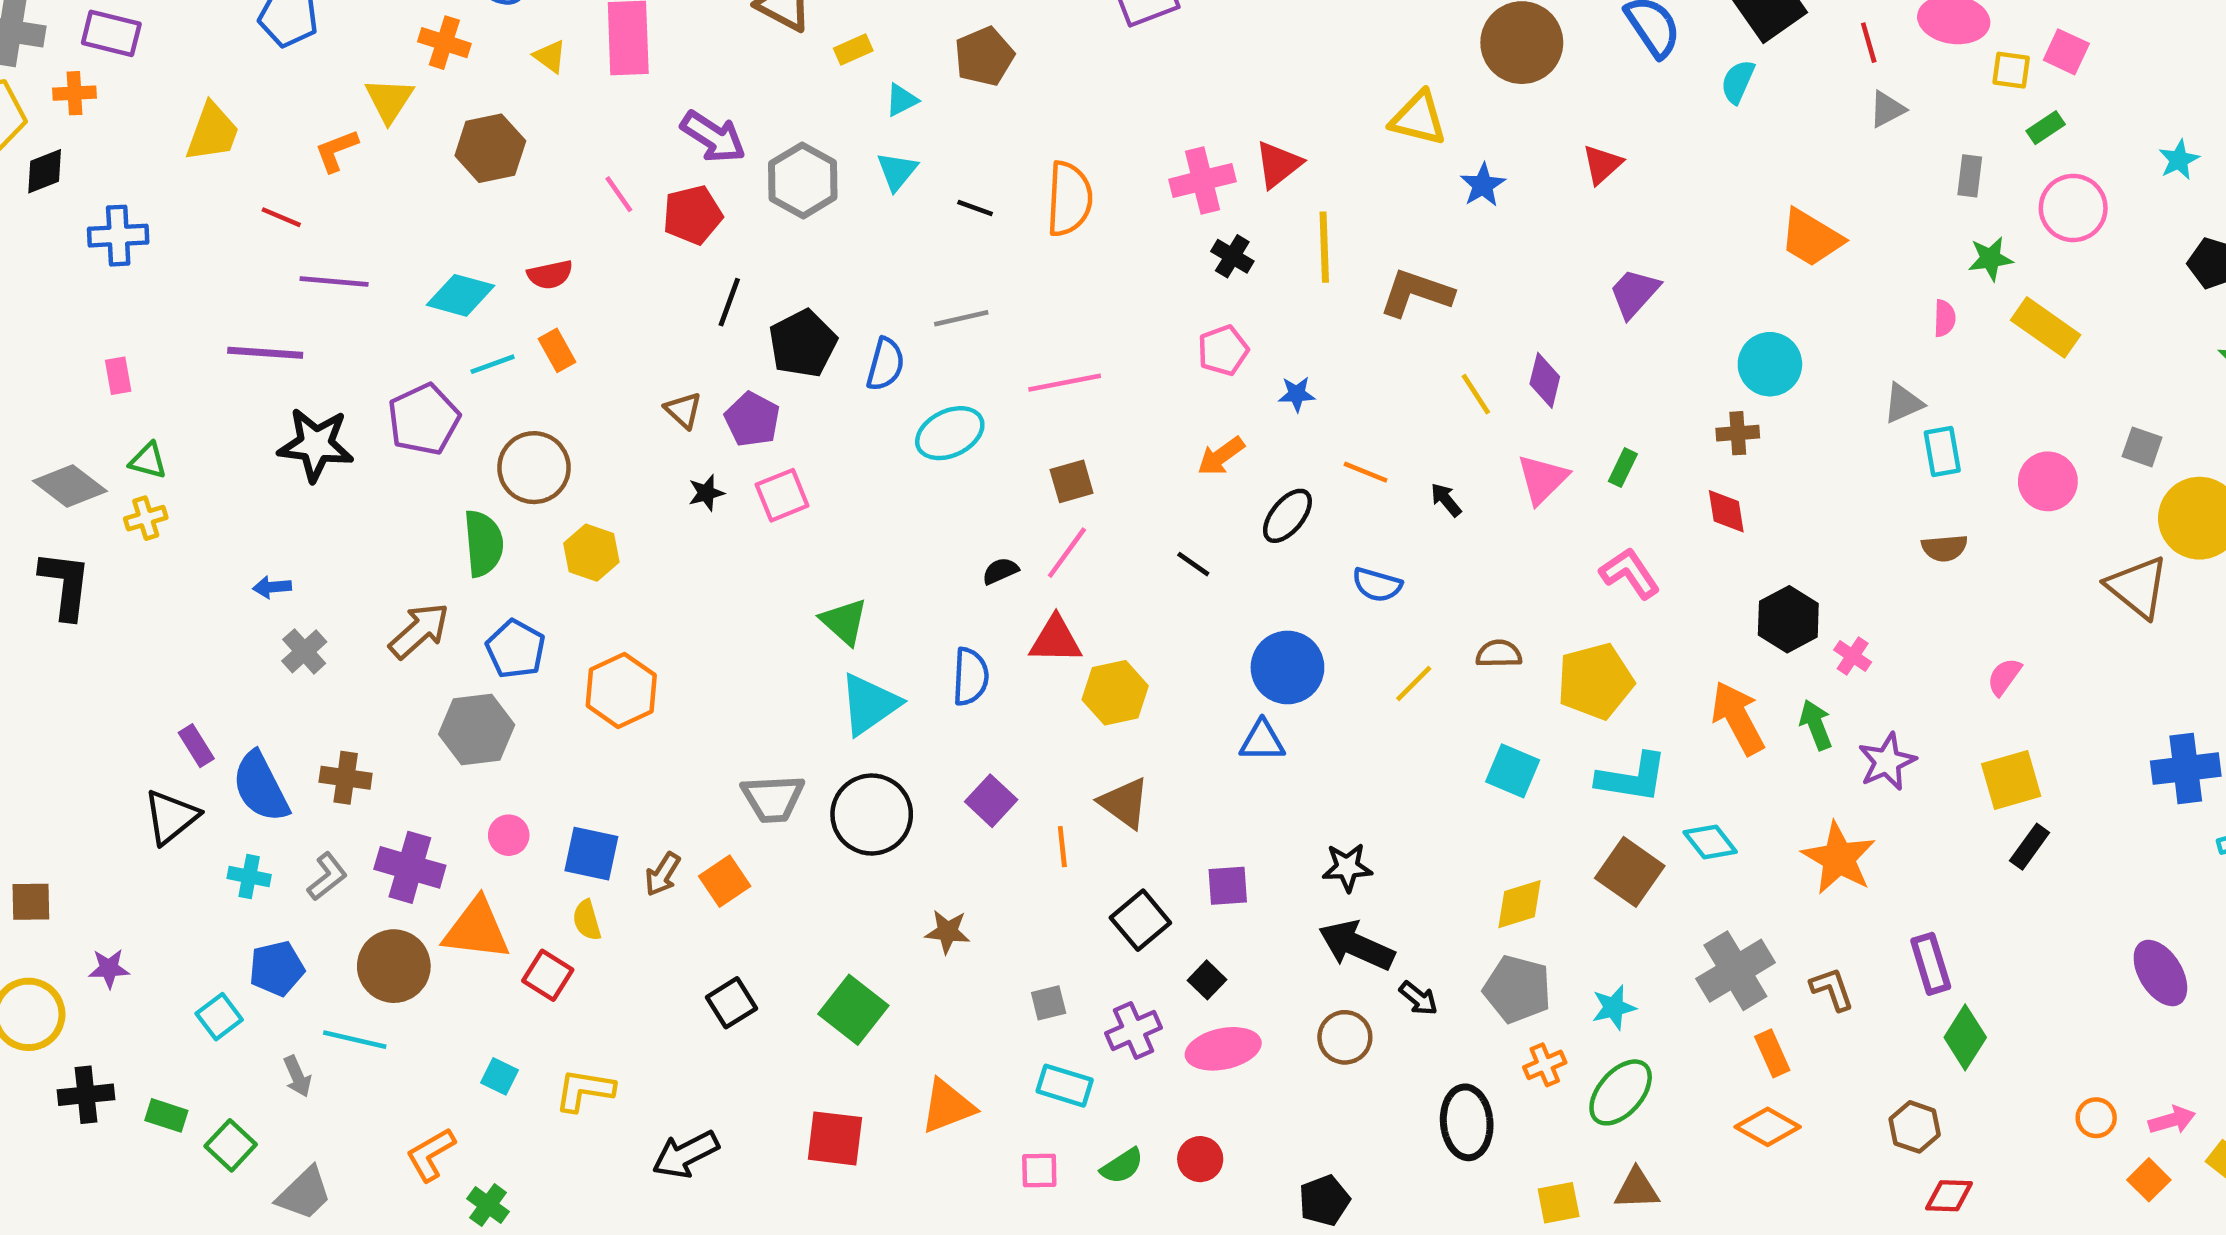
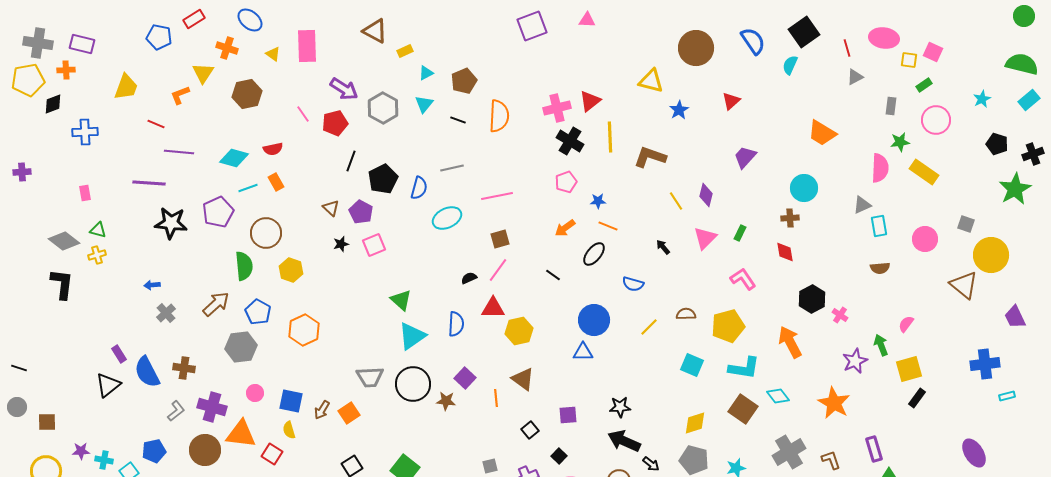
brown pentagon: (984, 56) -> (464, 81), moved
black cross: (1232, 256) -> (570, 141), size x1.5
pink semicircle: (1945, 318) -> (880, 168), size x1.8
orange line: (1366, 472) -> (608, 226), moved
green arrow: (1816, 725) -> (881, 345), moved
cyan cross: (249, 877) -> (104, 460), moved
black square: (1140, 920) -> (530, 430), size x0.7
brown star: (947, 932) -> (446, 401), moved

